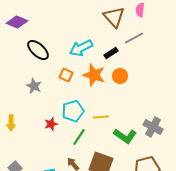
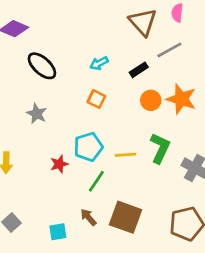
cyan arrow: (81, 48) -> (99, 63), size x0.6
orange square: (66, 75) -> (96, 99), moved
orange star: (94, 75) -> (181, 99), moved
green L-shape: (125, 136) -> (160, 148), moved, turned -100

